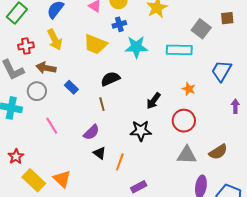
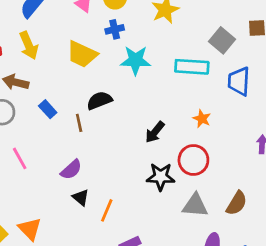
blue trapezoid: (221, 71) -> (239, 81), moved, turned -30
brown line: (102, 104) -> (79, 123), moved
black star: (141, 131) -> (161, 177), moved
brown semicircle: (218, 152) -> (237, 203), turned -30

